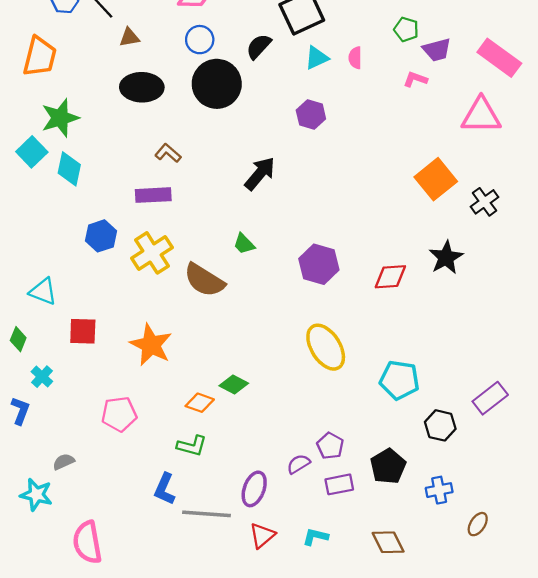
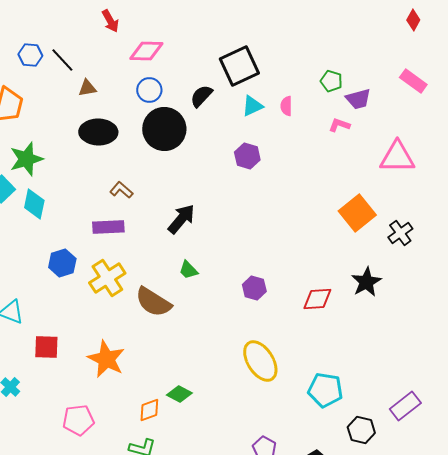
pink rectangle: (499, 58) -> (413, 81), moved, size x0.7
black arrow: (260, 173) -> (181, 219), moved
purple hexagon: (319, 264) -> (254, 288), size x0.7
orange diamond: (200, 403) -> (149, 410), turned -40

